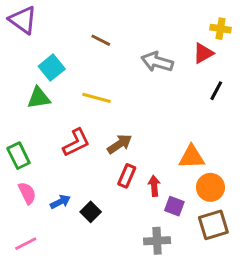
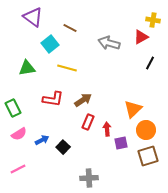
purple triangle: (23, 20) -> (33, 17), moved
cyan square: (52, 68) -> (50, 44), moved
red L-shape: (76, 143) -> (53, 99), turned 35
orange triangle: (192, 157) -> (133, 109), turned -42
pink semicircle: (27, 193) -> (19, 134), turned 84
purple square: (174, 206) -> (121, 143), turned -32
gray cross: (157, 241) -> (89, 178), moved

